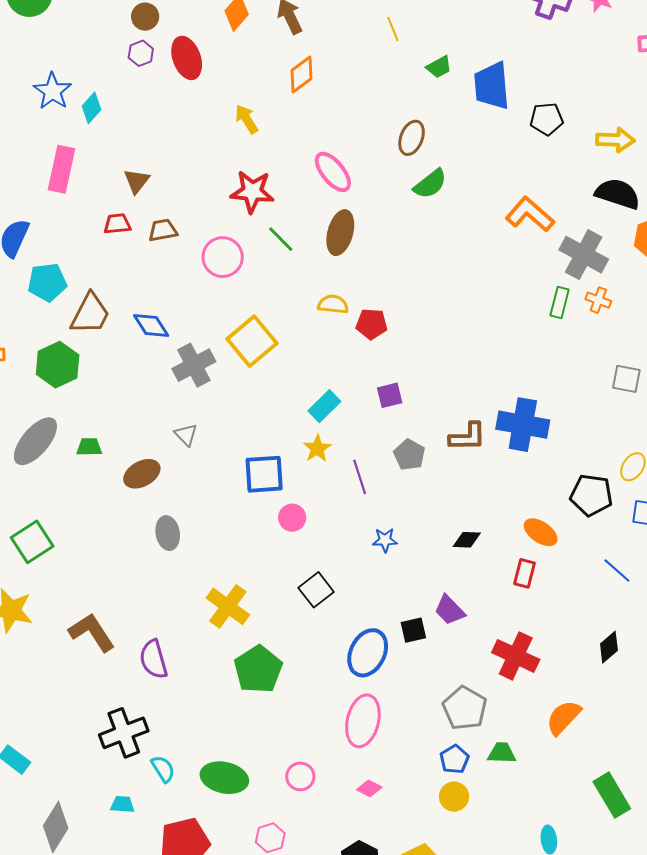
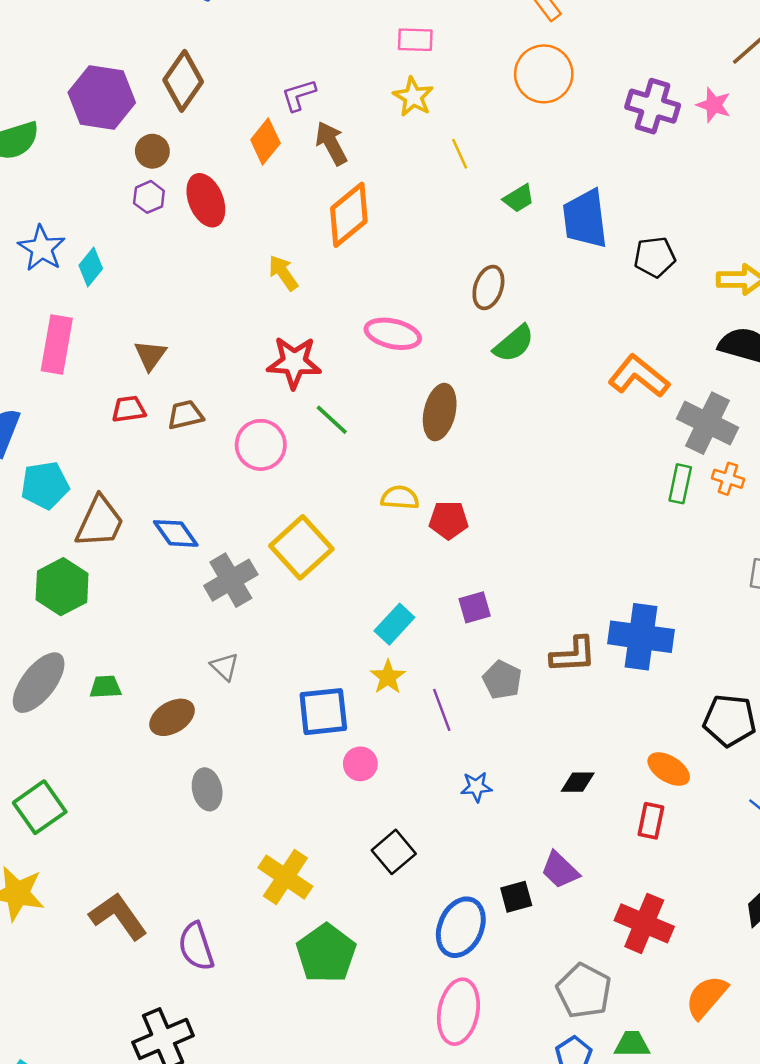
orange diamond: (301, 74) -> (349, 215), size x1.4
pink ellipse: (333, 172) -> (393, 334), turned -36
brown ellipse: (340, 233) -> (440, 412), moved

